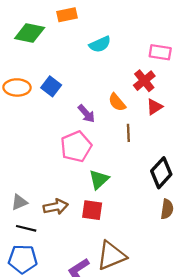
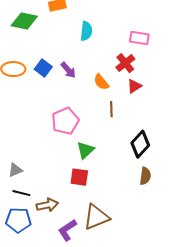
cyan semicircle: (100, 44) -> (86, 31), turned -60
purple arrow: (86, 114) -> (68, 70), moved
brown arrow: (56, 207) -> (47, 205), moved

